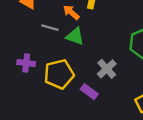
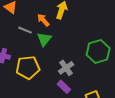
green triangle: (75, 36) -> (44, 39), turned 42
purple rectangle: (89, 92) -> (64, 87), moved

